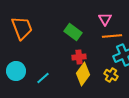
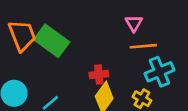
green rectangle: (73, 32) -> (52, 41), moved, size x1.4

